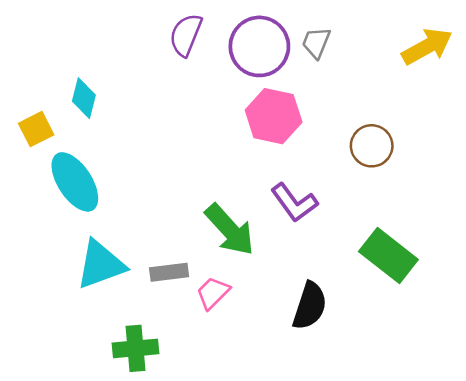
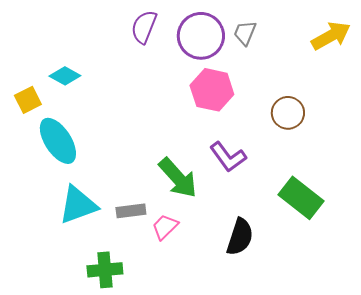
cyan diamond: (84, 98) -> (65, 76), turned -76

